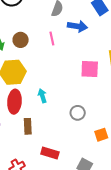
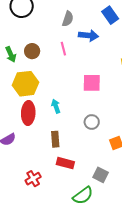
pink square: (90, 69) -> (92, 83), moved
brown rectangle: (28, 126) -> (55, 139), moved

